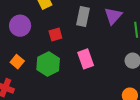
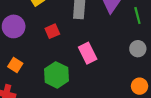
green hexagon: (48, 64) -> (56, 75), moved

